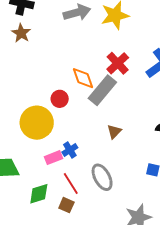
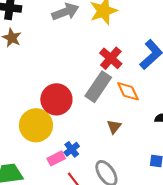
orange diamond: (83, 78) -> (128, 91), moved
red circle: (60, 99) -> (56, 99), size x1.8

